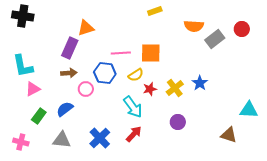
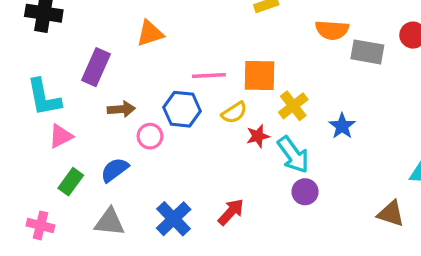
gray rectangle: (215, 39) -> (367, 52), turned 48
purple rectangle: (70, 48) -> (96, 67), moved
yellow cross: (175, 88) -> (293, 106), moved
cyan arrow: (133, 107) -> (293, 155), moved

